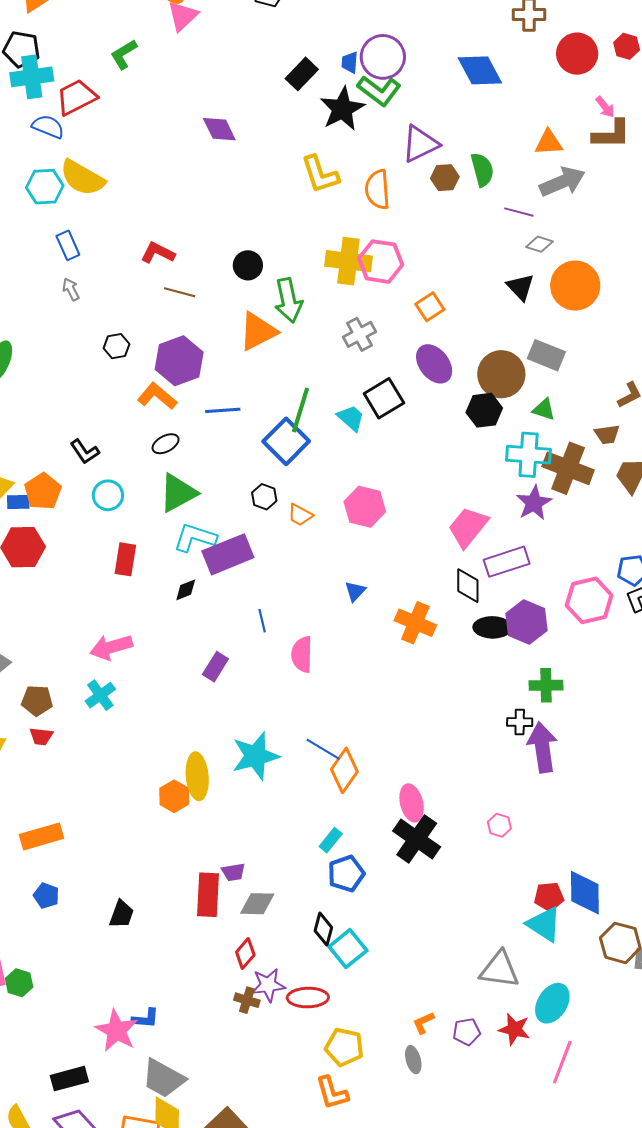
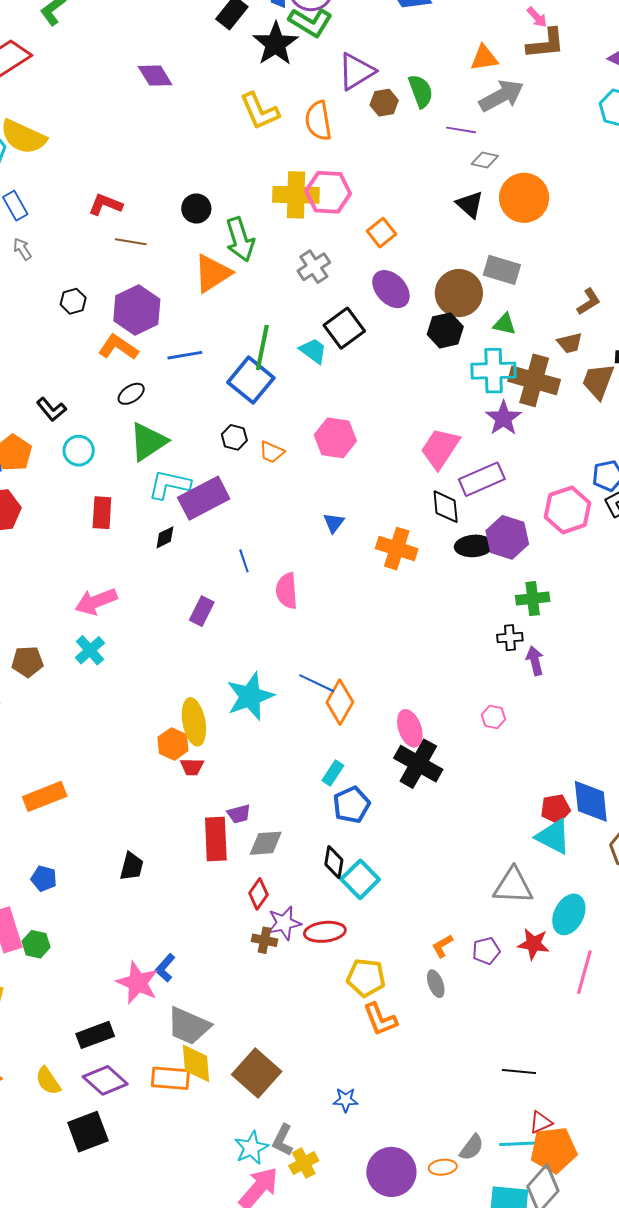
red trapezoid: (41, 736) -> (192, 767), moved
purple arrow: (542, 747) -> (535, 661), size x0.6
pink hexagon: (499, 825) -> (493, 717), moved
blue pentagon: (46, 896) -> (44, 878), moved
blue L-shape: (145, 1018) -> (165, 968), turned 132
orange L-shape: (332, 1093) -> (380, 1019), moved

